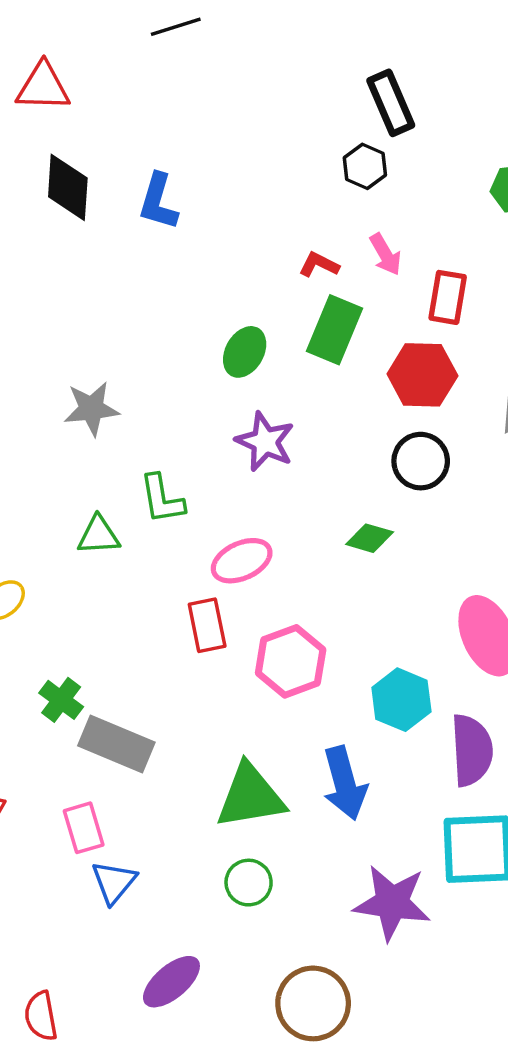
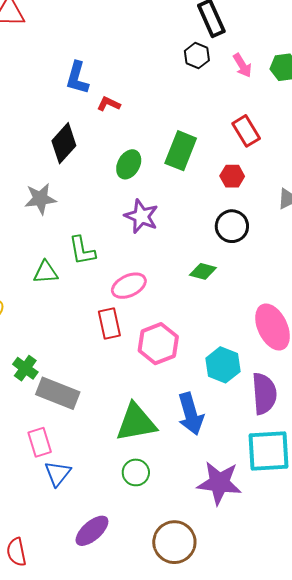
black diamond: (68, 187) -> (64, 143), moved, turned 39
pink arrow: (385, 254) -> (242, 66), moved
red L-shape: (319, 265) -> (109, 104), moved
red rectangle: (448, 297) -> (246, 131), turned -40
red hexagon: (422, 375) -> (232, 176), size x0.6

